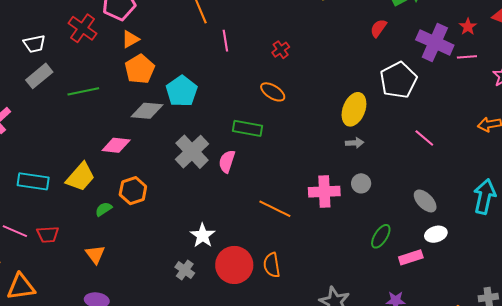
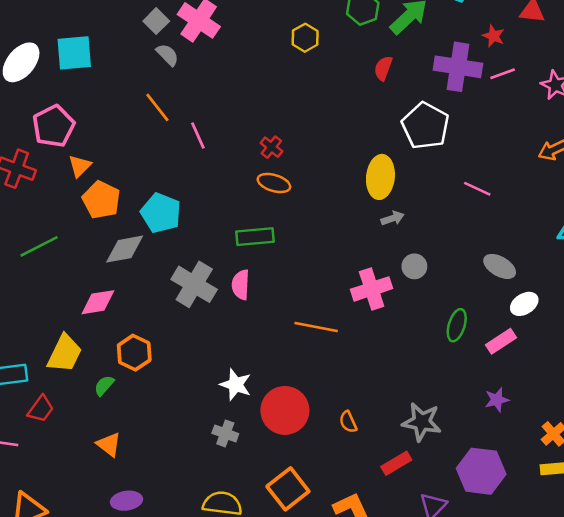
red cross: (281, 50) -> (271, 147), moved
red trapezoid: (48, 234) -> (41, 409), moved, turned -35
orange semicircle: (272, 265) -> (348, 422), moved, size x0.7

